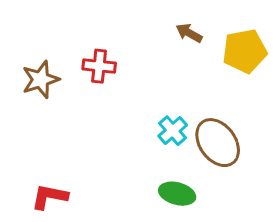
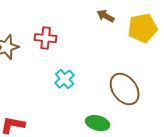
cyan cross: (173, 131) -> (65, 79), moved

